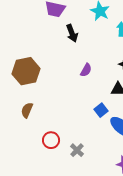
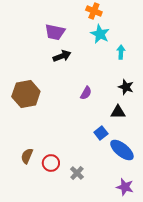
black arrow: (72, 33) -> (62, 56), moved, turned -90
brown semicircle: (27, 110) -> (27, 156), moved

